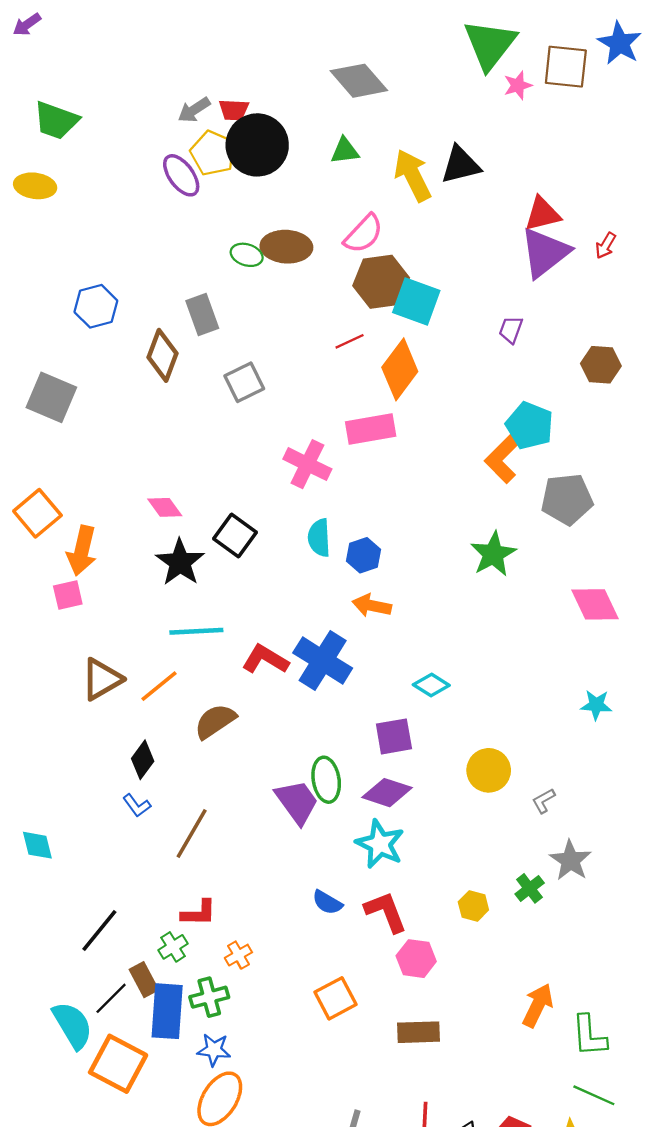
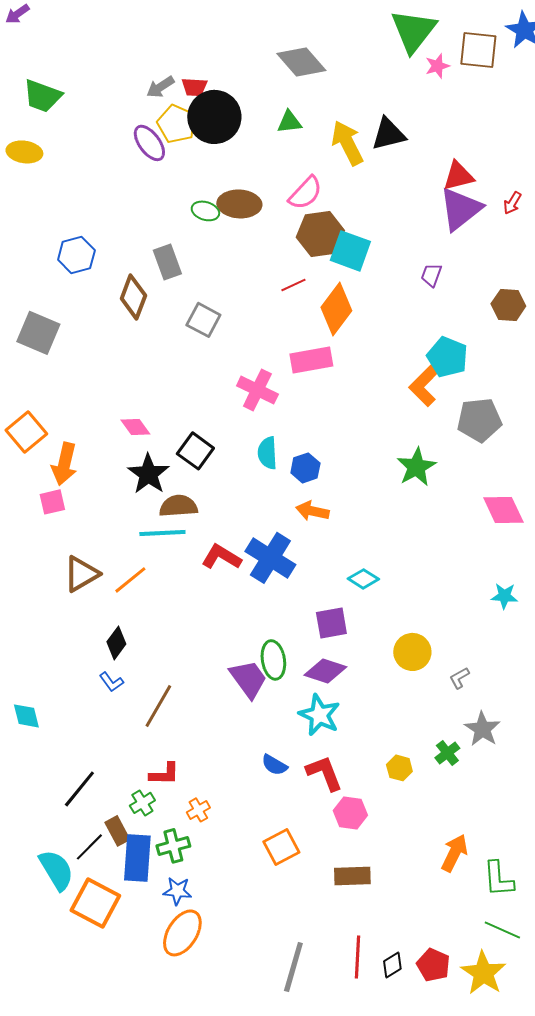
gray square: (244, 382) -> (203, 320), turned -36
brown semicircle: (215, 721) -> (178, 506), moved, turned 30

